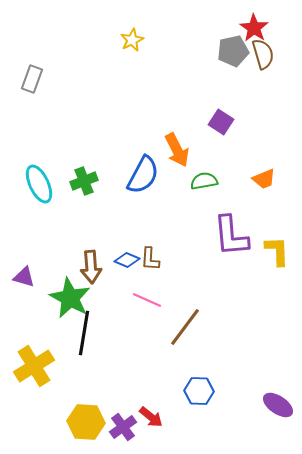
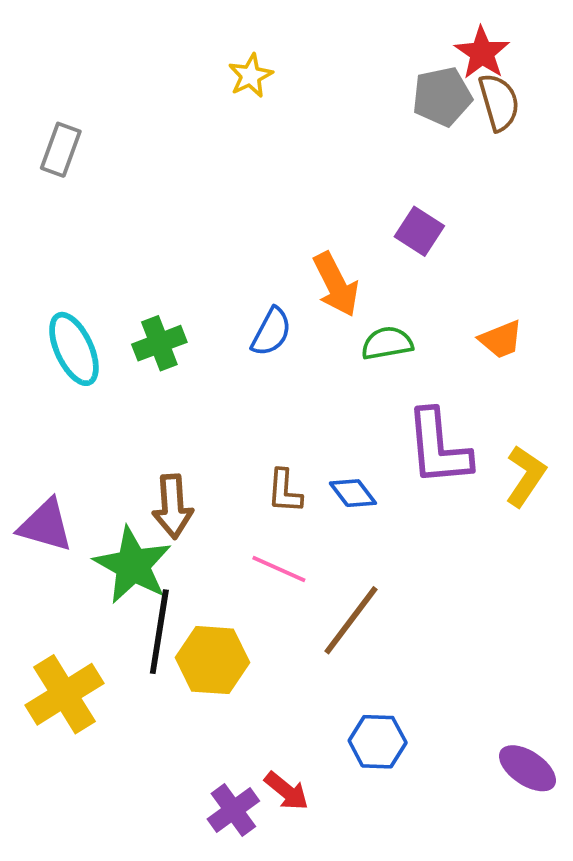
blue semicircle: (143, 175) -> (271, 332), size x0.7
yellow L-shape: (277, 251) -> (526, 476), turned 36
blue diamond: (127, 260) -> (353, 493), moved, turned 30
purple triangle: (24, 277) -> (46, 525), size x1.4
yellow hexagon: (86, 422) -> (212, 660), moved

